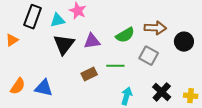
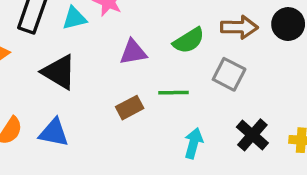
black circle: (184, 42) -> (288, 24), moved
black triangle: (64, 44) -> (59, 72), moved, turned -35

